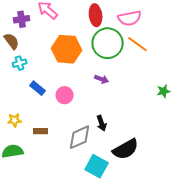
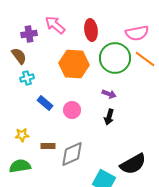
red ellipse: (96, 15) -> (91, 30), moved
black arrow: (102, 123) -> (109, 117), moved, turned 35
gray diamond: (80, 137) -> (72, 154), moved

